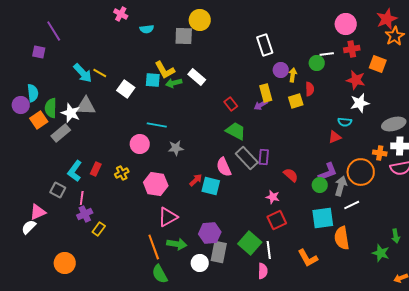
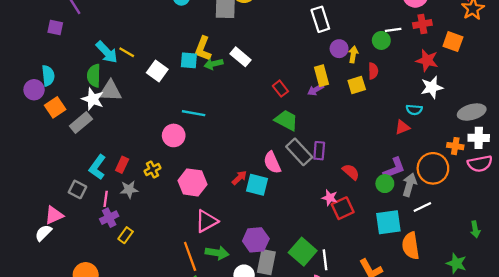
yellow L-shape: (165, 70) -> (203, 49), turned 50
green semicircle: (51, 108) -> (94, 76), moved
gray star: (176, 148) -> (129, 189), moved
red square: (277, 220) -> (343, 208), moved
green arrow: (396, 236) -> (475, 229), moved

